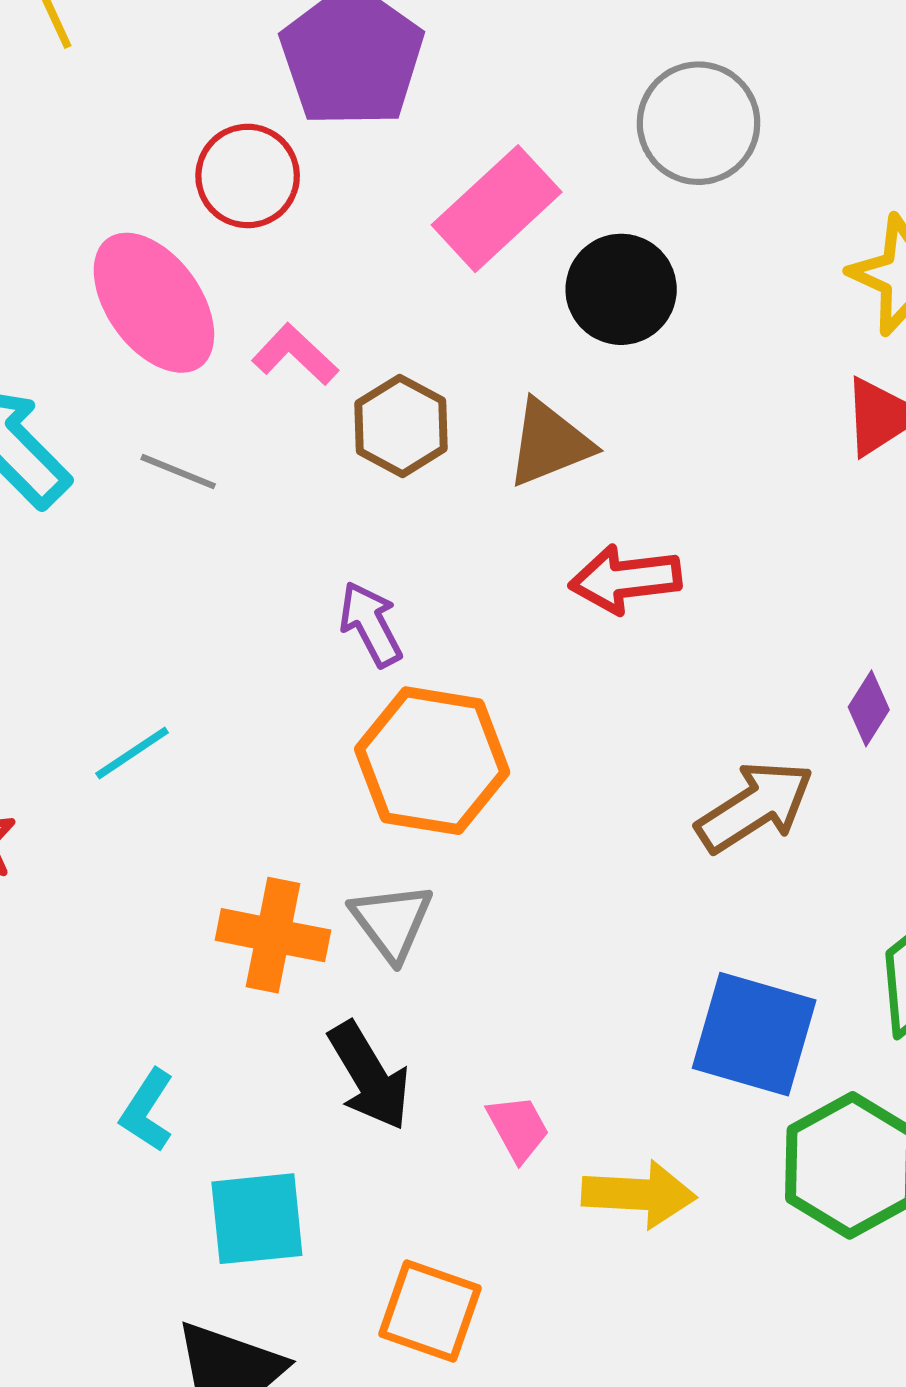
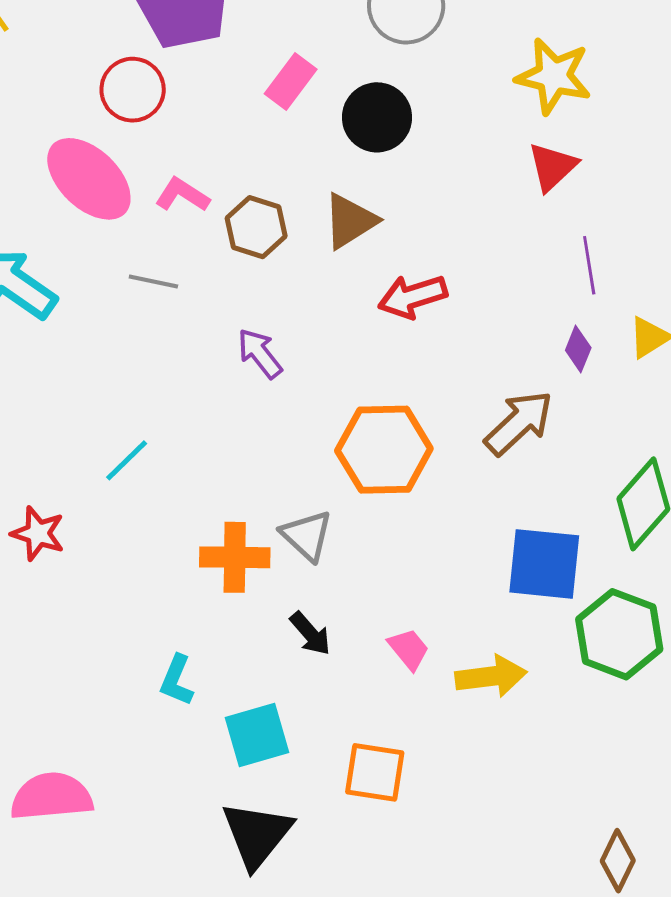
pink rectangle: (497, 209) -> (291, 82), size x0.7
gray line: (178, 472) -> (153, 281), moved
orange hexagon: (432, 761) -> (384, 450), moved
black arrow: (369, 1076) -> (310, 634), size x0.7

